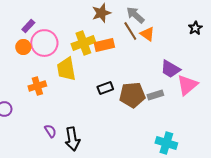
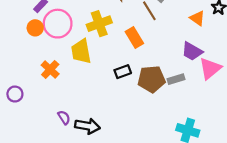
orange triangle: (147, 34) -> (197, 18), moved
orange rectangle: (104, 45) -> (134, 37), moved, turned 72
orange cross: (37, 86) -> (50, 69), turned -30
black arrow: (72, 139) -> (87, 126), turned -70

